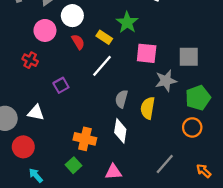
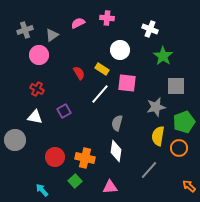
white circle: (72, 16) -> (120, 50), moved
green star: (127, 22) -> (163, 56), moved
pink circle: (45, 30) -> (39, 55), moved
pink square: (147, 53) -> (127, 83), moved
yellow semicircle: (148, 108) -> (158, 136), moved
white triangle: (36, 113) -> (35, 117), moved
red circle: (23, 147) -> (55, 157), moved
gray line: (165, 164) -> (149, 170), moved

